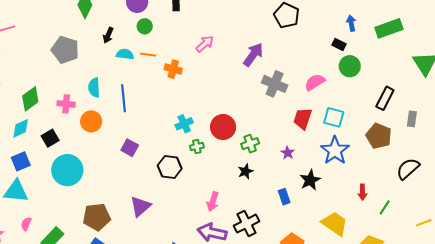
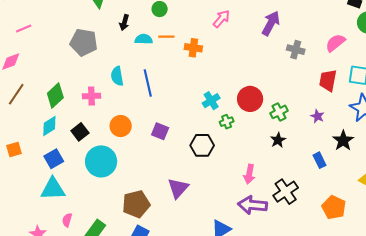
gray cross: (275, 84) -> (296, 50), size x0.7
orange circle: (91, 121) -> (121, 126), moved

